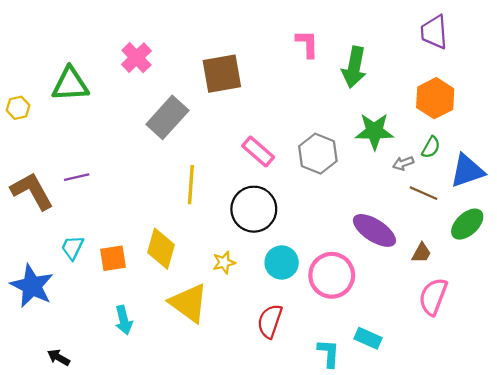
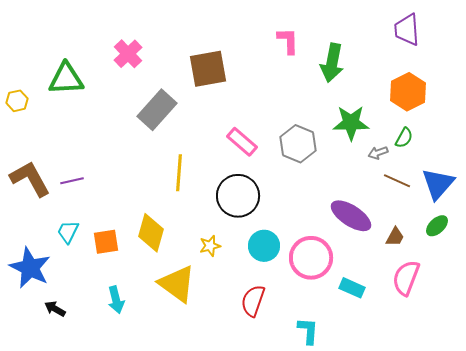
blue triangle: (467, 171) -> (438, 184), moved, turned -30
purple line: (77, 177) -> (72, 181), moved
green ellipse: (467, 224) -> (437, 226), moved, size x0.7
cyan rectangle: (368, 338) -> (352, 288), moved
black arrow: (59, 357) -> (55, 309), moved

